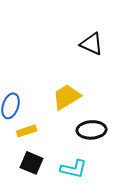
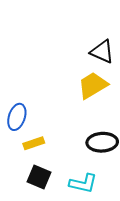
yellow trapezoid: (67, 97) -> (93, 85), moved

